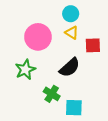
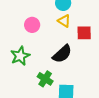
pink circle: (38, 37) -> (32, 25), size x0.6

